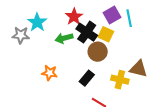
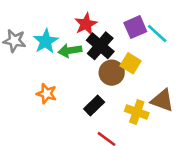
cyan line: (129, 18) -> (157, 34), turned -42
cyan star: (37, 22) -> (46, 41), moved
yellow square: (106, 34) -> (131, 63), moved

